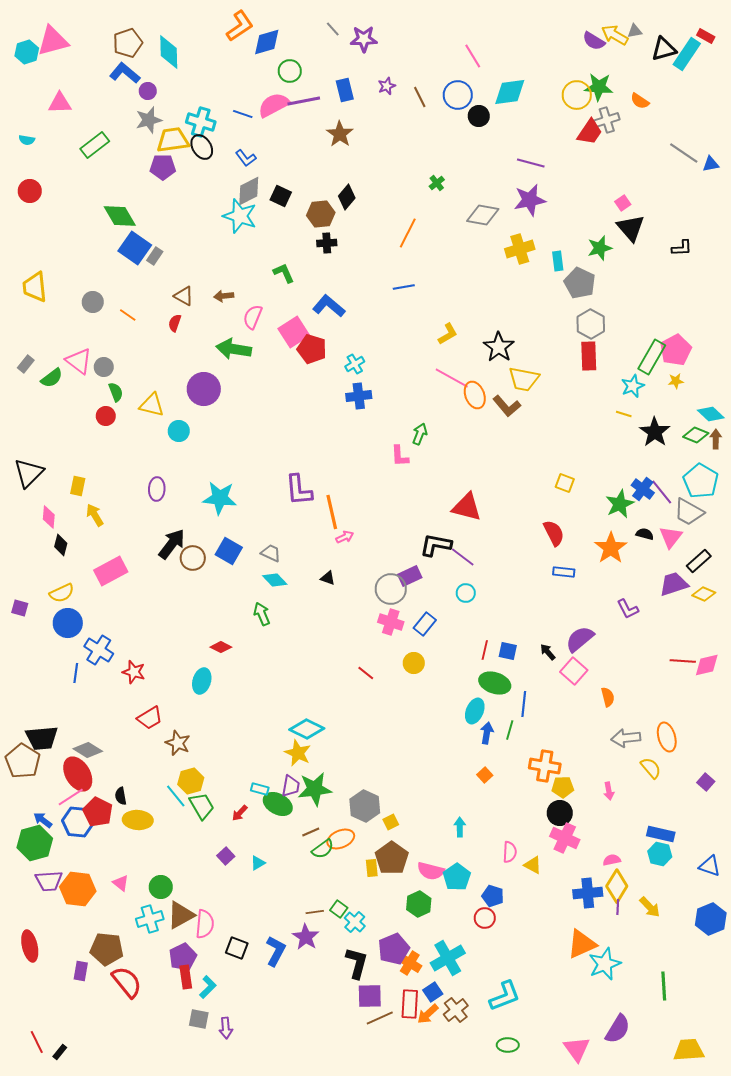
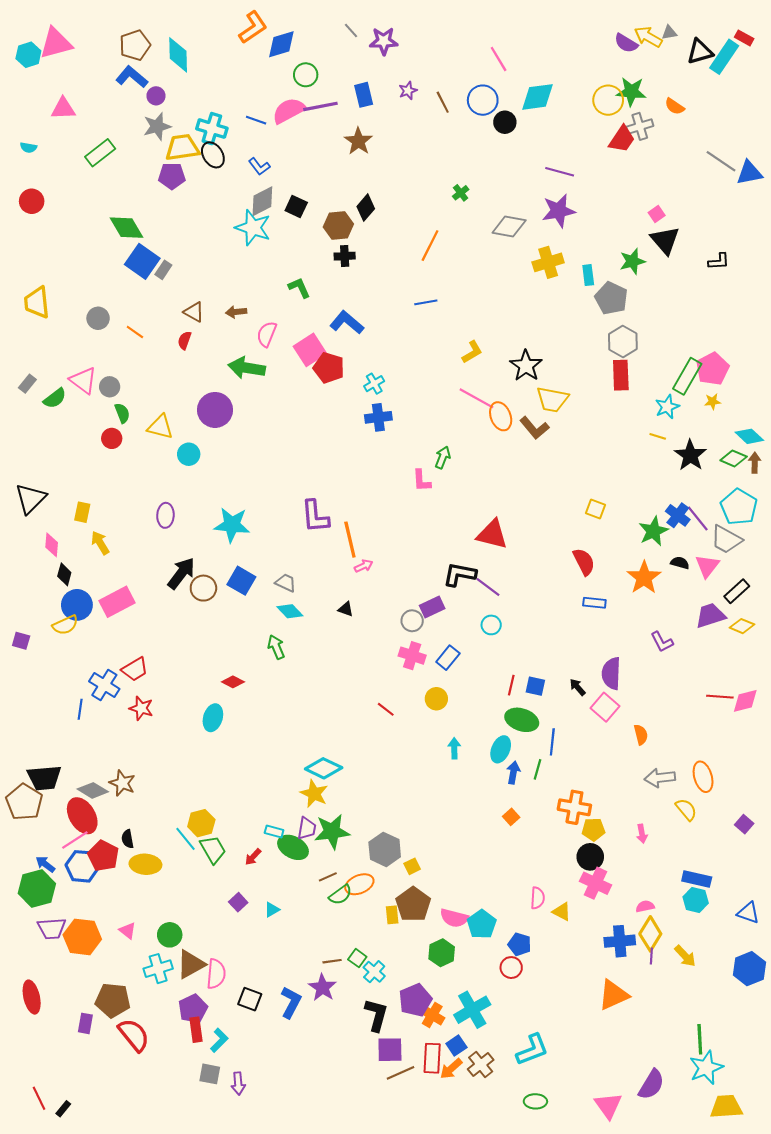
blue triangle: (711, 164) -> (749, 173), size x1.5
gray circle: (391, 589) -> (412, 621), size x0.7
blue circle: (68, 623) -> (77, 605), moved
purple semicircle: (580, 639) -> (611, 673), turned -48
red trapezoid: (150, 718) -> (135, 669), moved
brown star: (178, 743) -> (122, 783), moved
cyan arrow: (460, 827) -> (454, 748), moved
cyan star: (605, 964) -> (706, 1068), moved

